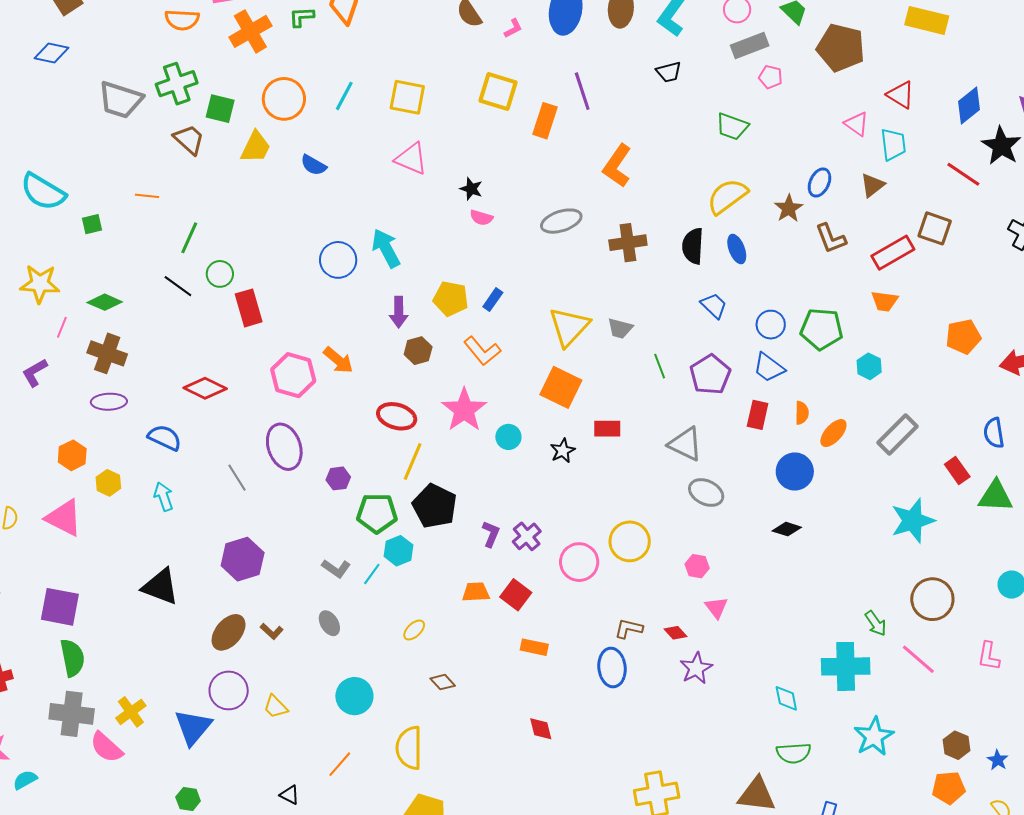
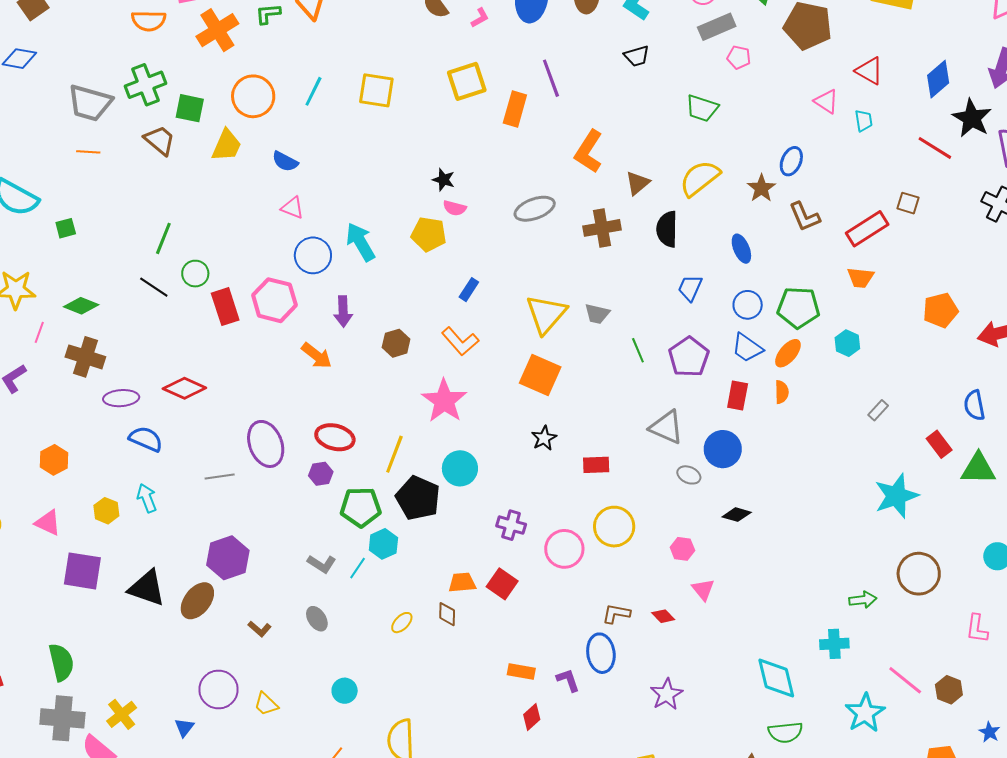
yellow square: (498, 91) -> (467, 81), turned -33
cyan trapezoid: (893, 144) -> (864, 121), size x0.7
pink triangle: (411, 159) -> (293, 208), moved, size x0.7
brown triangle: (872, 185) -> (638, 183), moved
orange line: (147, 196) -> (88, 152), moved
brown square: (935, 228) -> (908, 203), size x0.7
blue ellipse: (737, 249) -> (741, 249), moved
yellow pentagon: (451, 299) -> (429, 234), moved
blue trapezoid: (714, 306) -> (690, 288), turned -108
purple arrow: (399, 312) -> (343, 311), moved
pink hexagon: (293, 375) -> (274, 300), moved
purple ellipse: (109, 402) -> (121, 398), moved
red ellipse: (397, 416) -> (335, 437), moved
red rectangle: (607, 429) -> (596, 465), moved
orange ellipse: (833, 433) -> (788, 353), moved
gray rectangle: (898, 434) -> (878, 410), size x0.5
cyan circle: (508, 437) -> (460, 468), moved, size x1.4
blue circle: (795, 472) -> (723, 449), moved
gray line: (237, 478) -> (220, 476), turned -64
yellow hexagon: (108, 483) -> (106, 511), moved
gray ellipse: (706, 493) -> (689, 475), size x0.7
pink triangle: (64, 518) -> (48, 523), size x0.7
black diamond: (787, 529) -> (737, 515), moved
purple L-shape: (491, 534) -> (568, 680), moved, turned -40
purple cross: (527, 536) -> (511, 525), turned -32
purple square: (60, 607) -> (82, 571), moved
green arrow: (876, 623) -> (863, 600), turned -60
brown ellipse: (229, 632) -> (197, 601), moved
orange rectangle: (534, 647) -> (521, 672), moved
pink line: (918, 659) -> (905, 680), moved
cyan cross: (846, 666) -> (834, 644), size x0.6
purple star: (696, 668) -> (667, 694), moved
brown diamond: (443, 682) -> (447, 614), moved, turned 45
cyan circle: (354, 696) -> (345, 691), size x0.7
cyan diamond: (786, 698) -> (776, 678), size x1.6
blue triangle: (193, 727) -> (184, 727), size x0.5
red diamond: (541, 729) -> (532, 717), turned 64
brown hexagon: (957, 745) -> (949, 690), moved

